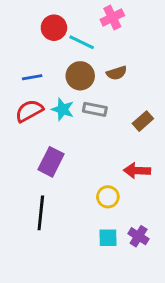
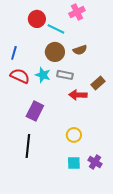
blue line: (32, 77) -> (14, 53), moved, turned -64
red semicircle: (29, 111) -> (20, 76), turned 54
red arrow: (137, 171) -> (78, 95), moved

